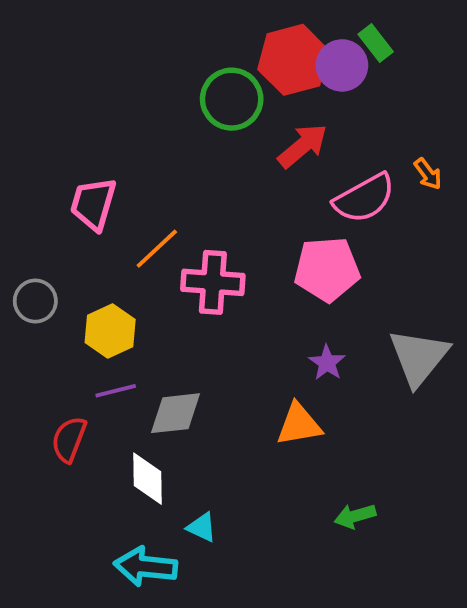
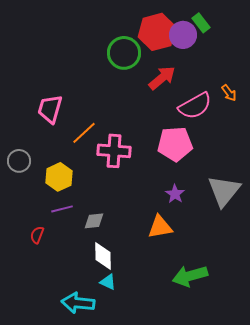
gray diamond: (176, 413) -> (94, 221), size x0.7
red semicircle: (69, 439) -> (37, 235), size x0.7
white diamond: (147, 479) -> (103, 256), moved
green arrow: (355, 516) -> (190, 276), size x1.6

